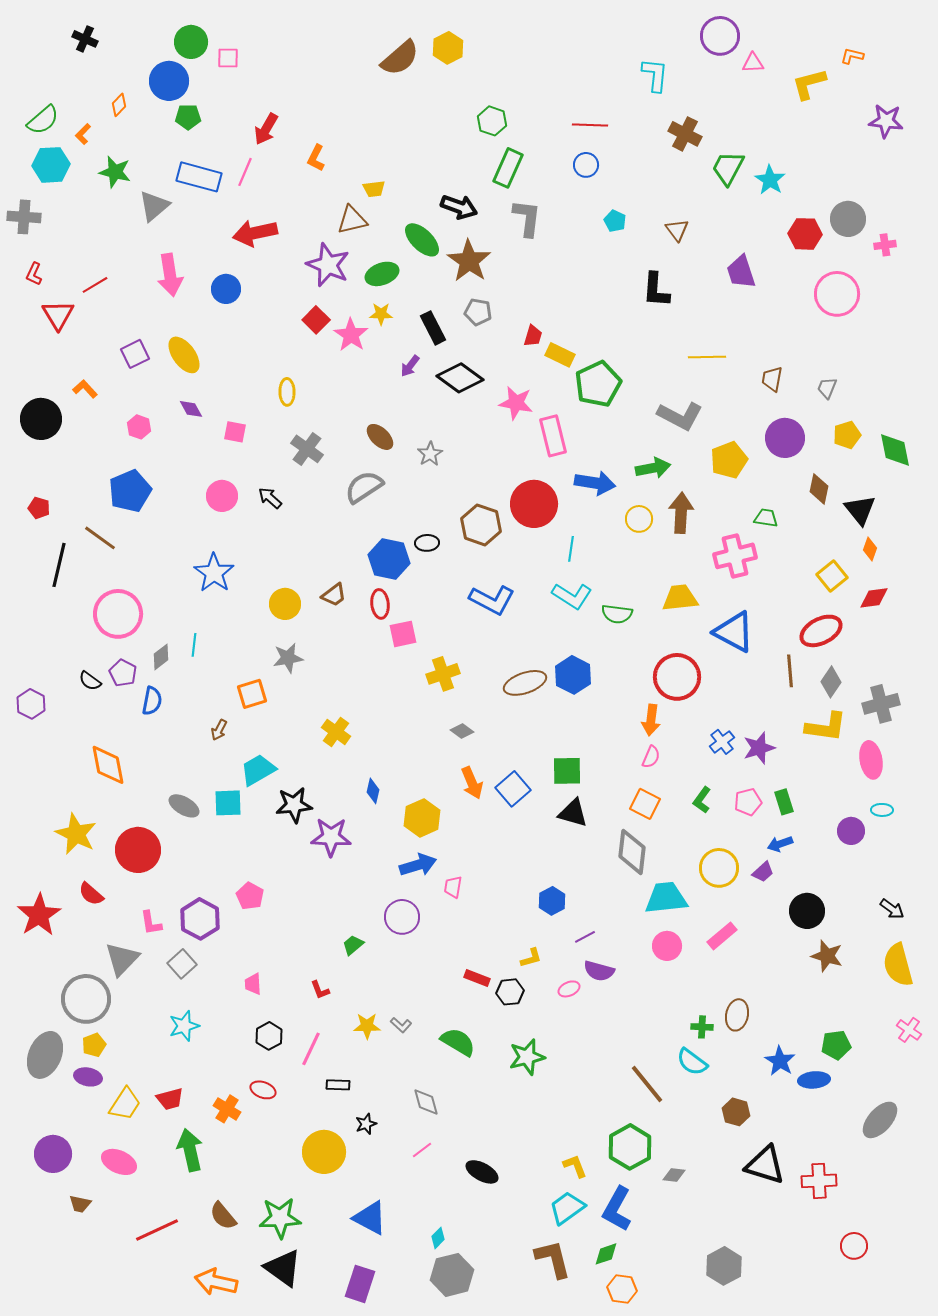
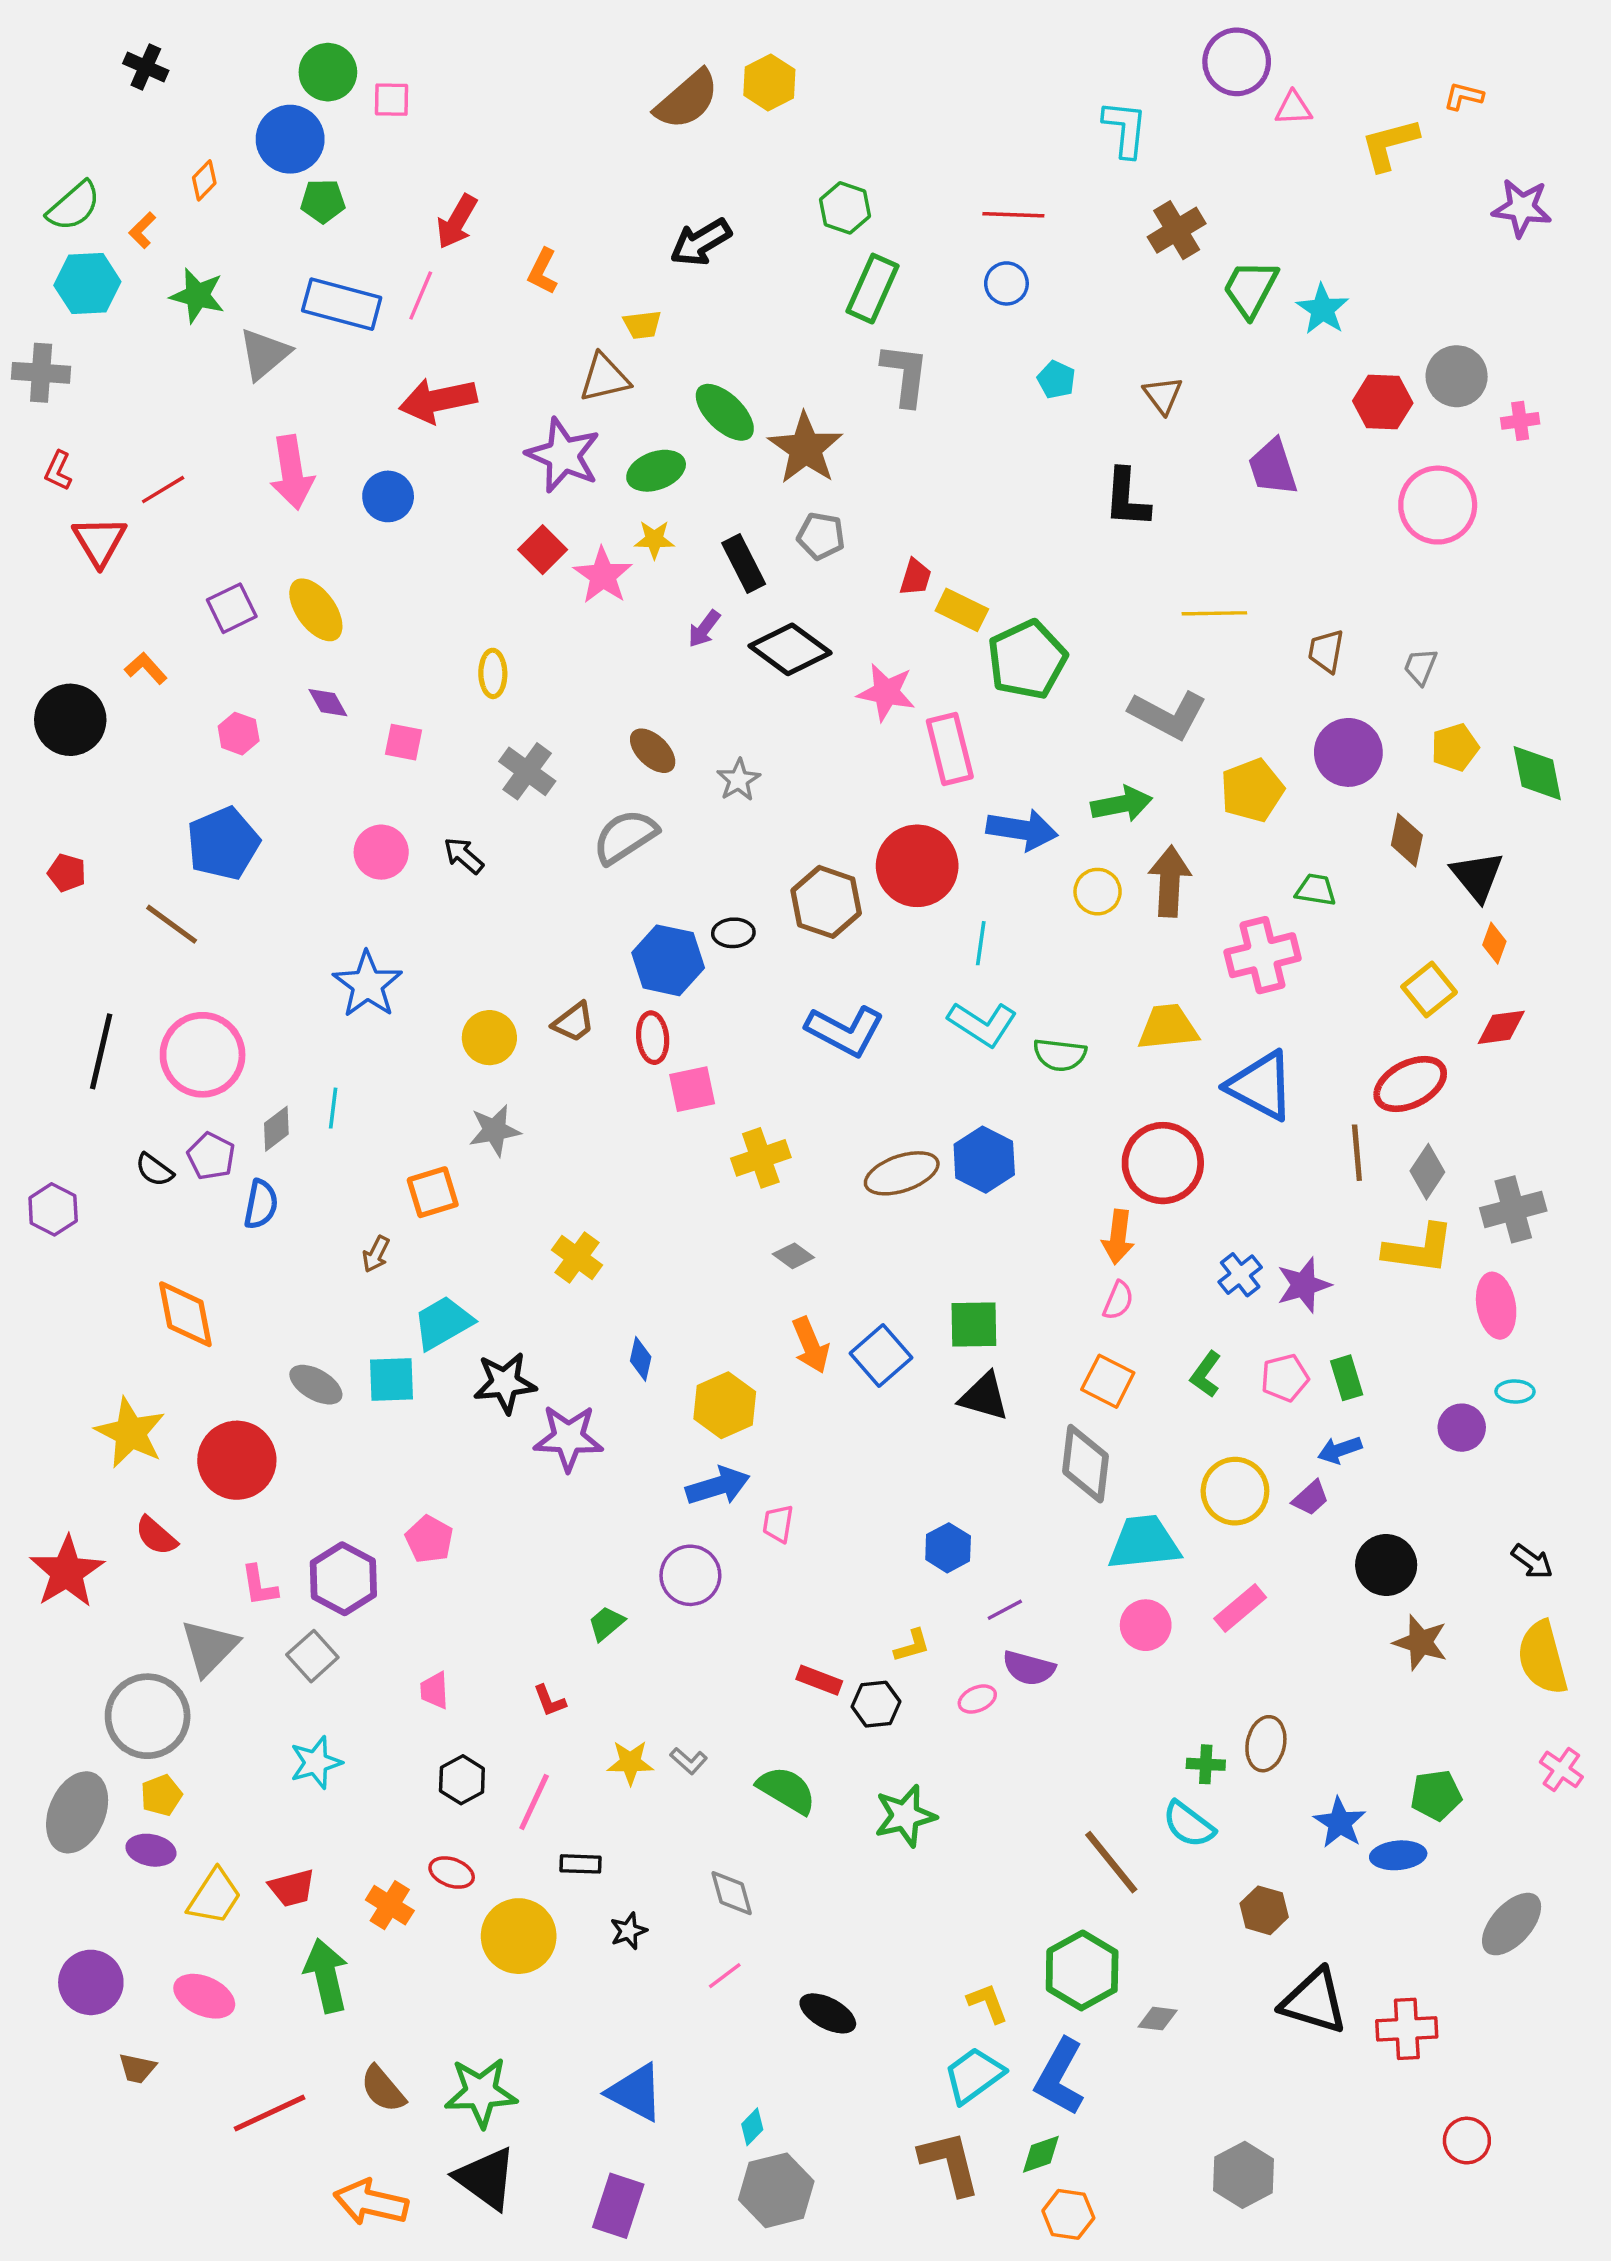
brown cross: (685, 134) -> (1177, 230), turned 32
black arrow: (459, 207) -> (701, 242), moved, turned 129
black line: (59, 565) -> (101, 1051), moved
yellow circle: (324, 1152) -> (519, 1936), moved

